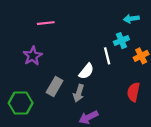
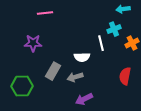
purple star: (33, 56) -> (33, 43), turned 30
white semicircle: (86, 71) -> (82, 57), turned 49
gray arrow: (79, 93) -> (75, 77), turned 56

